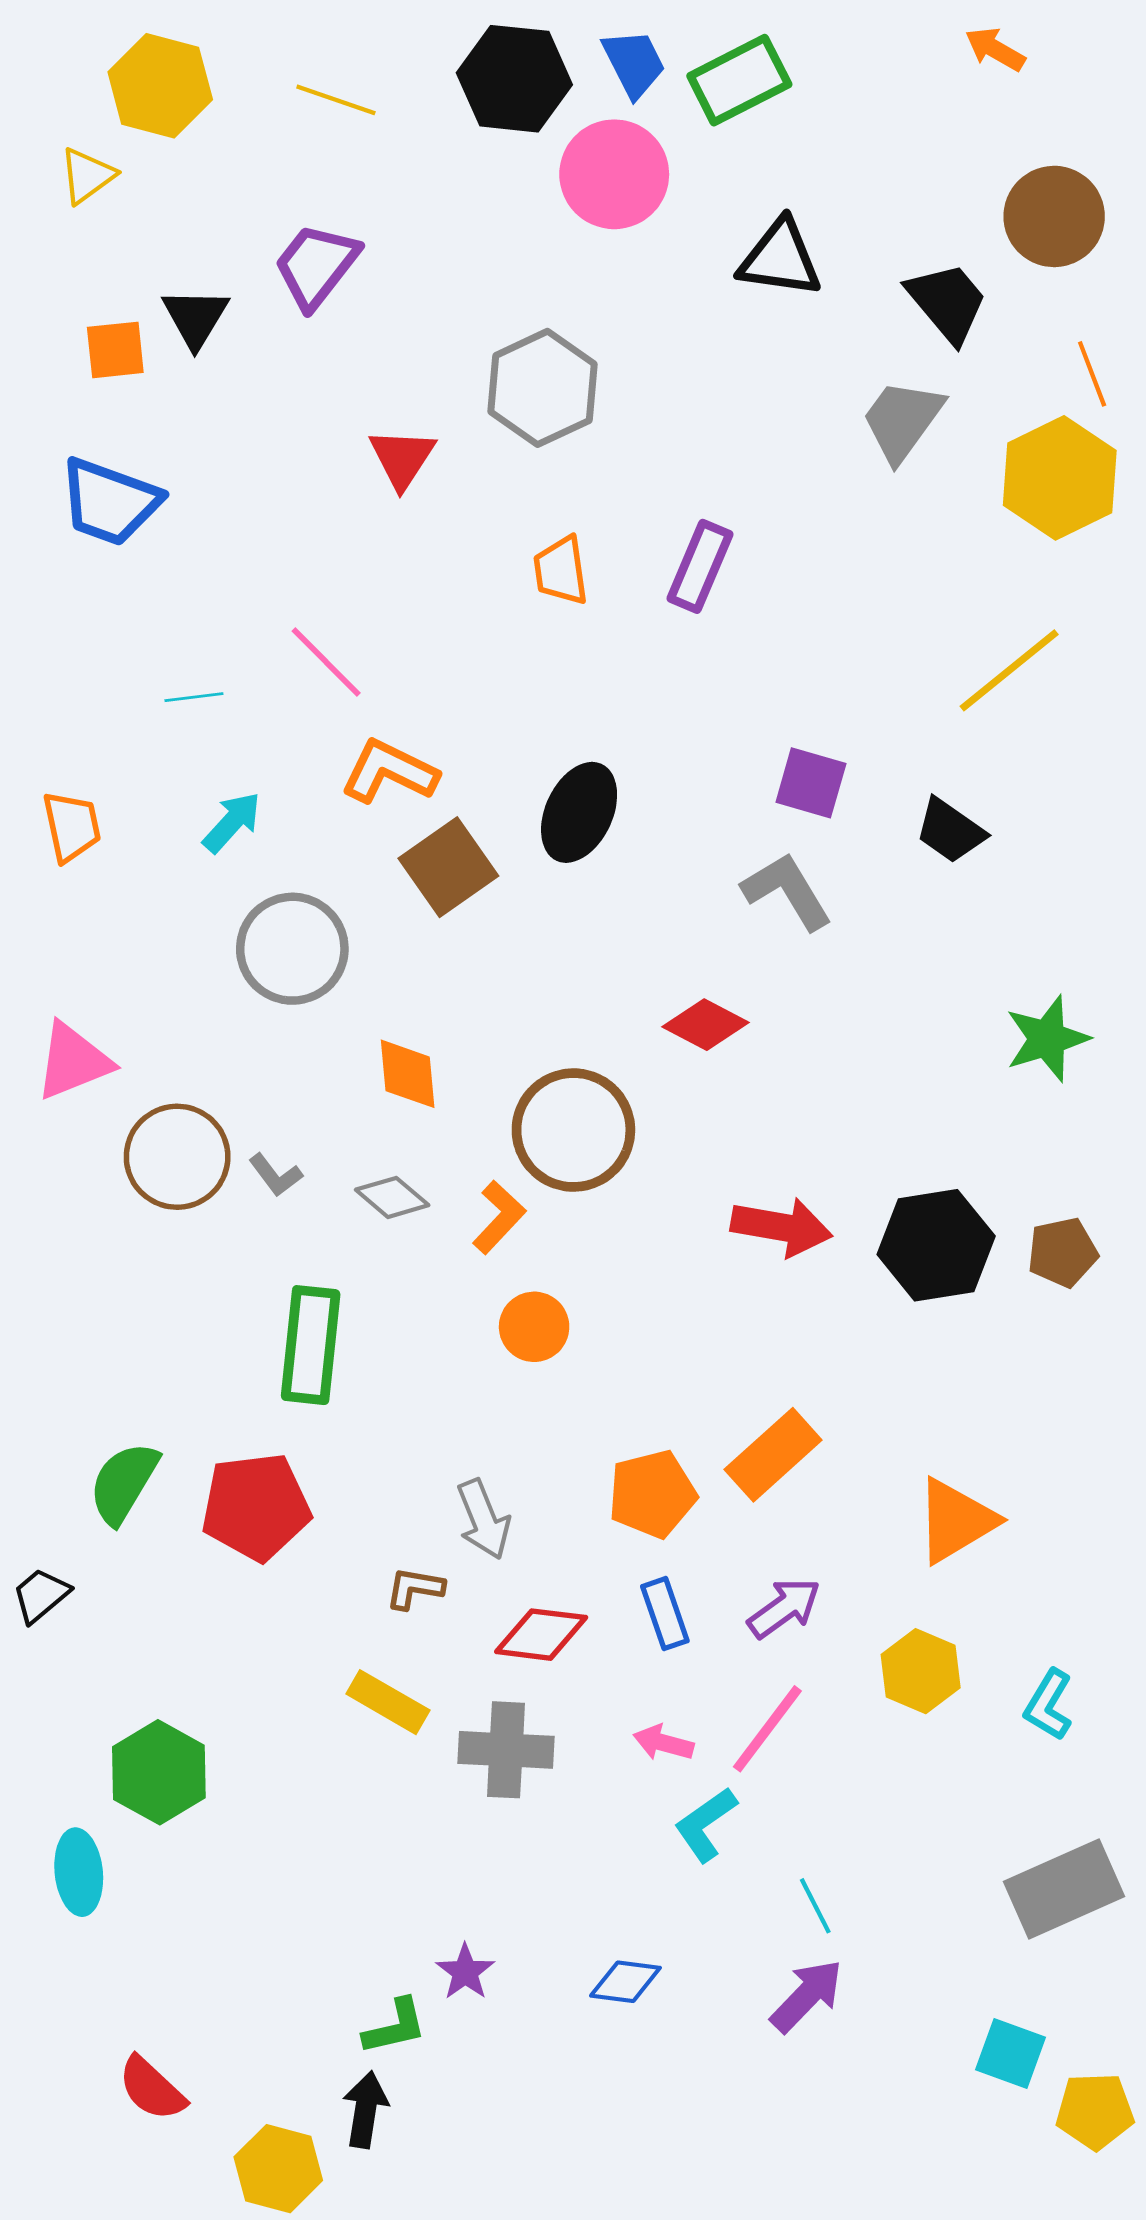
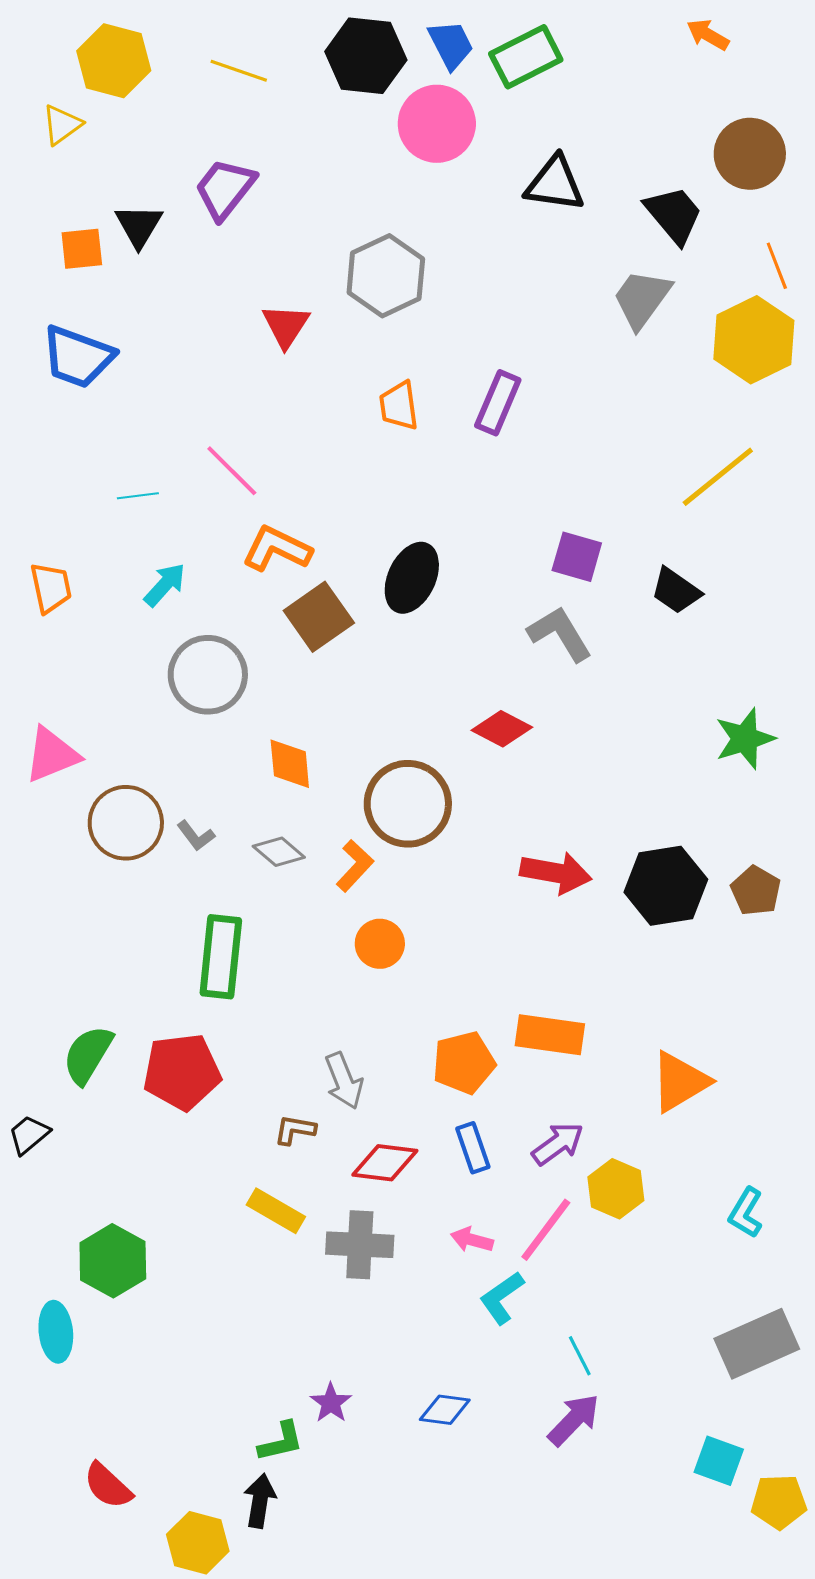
brown pentagon: (1063, 1252) -> (756, 891), turned -30
orange rectangle: (773, 1455) -> (550, 1035), turned 50
yellow hexagon: (921, 1671) -> (616, 1189), moved

